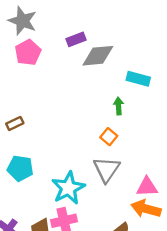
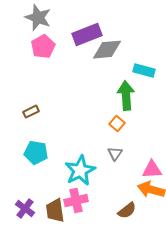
purple rectangle: (76, 39) -> (87, 35), size x1.6
green arrow: (119, 106) -> (126, 96), size x1.8
gray triangle: (107, 169) -> (115, 154), size x0.6

